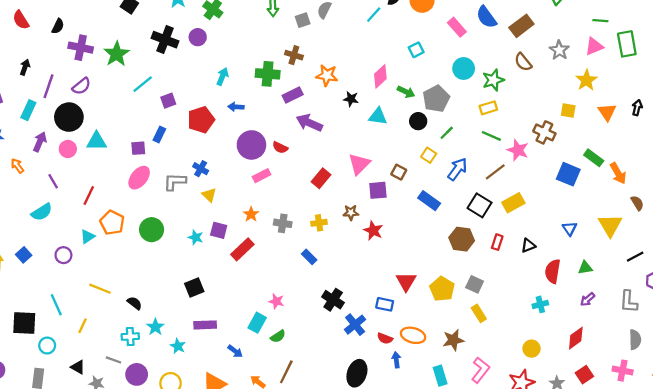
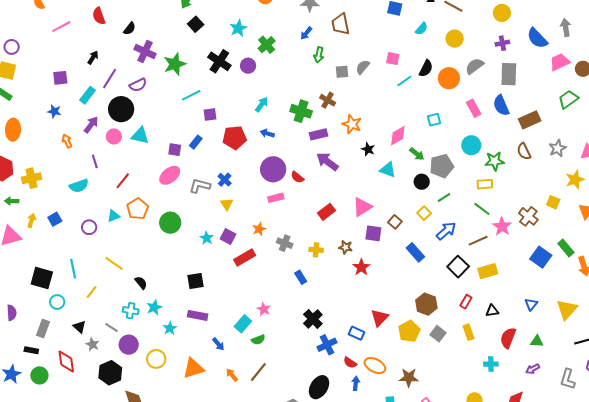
brown hexagon: (462, 239) -> (426, 304), moved
yellow rectangle: (479, 313) -> (468, 332), moved

